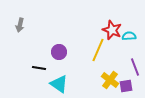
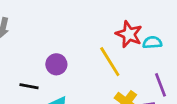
yellow line: (98, 50) -> (110, 62), turned -55

